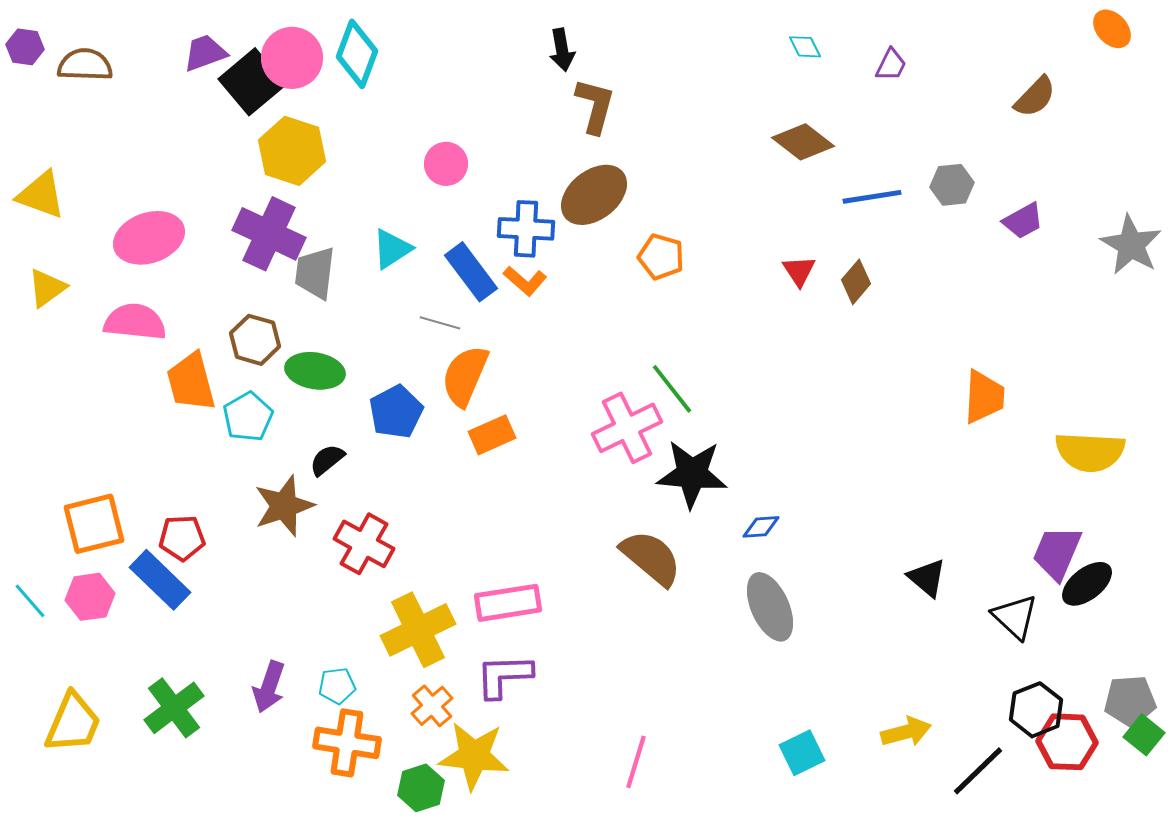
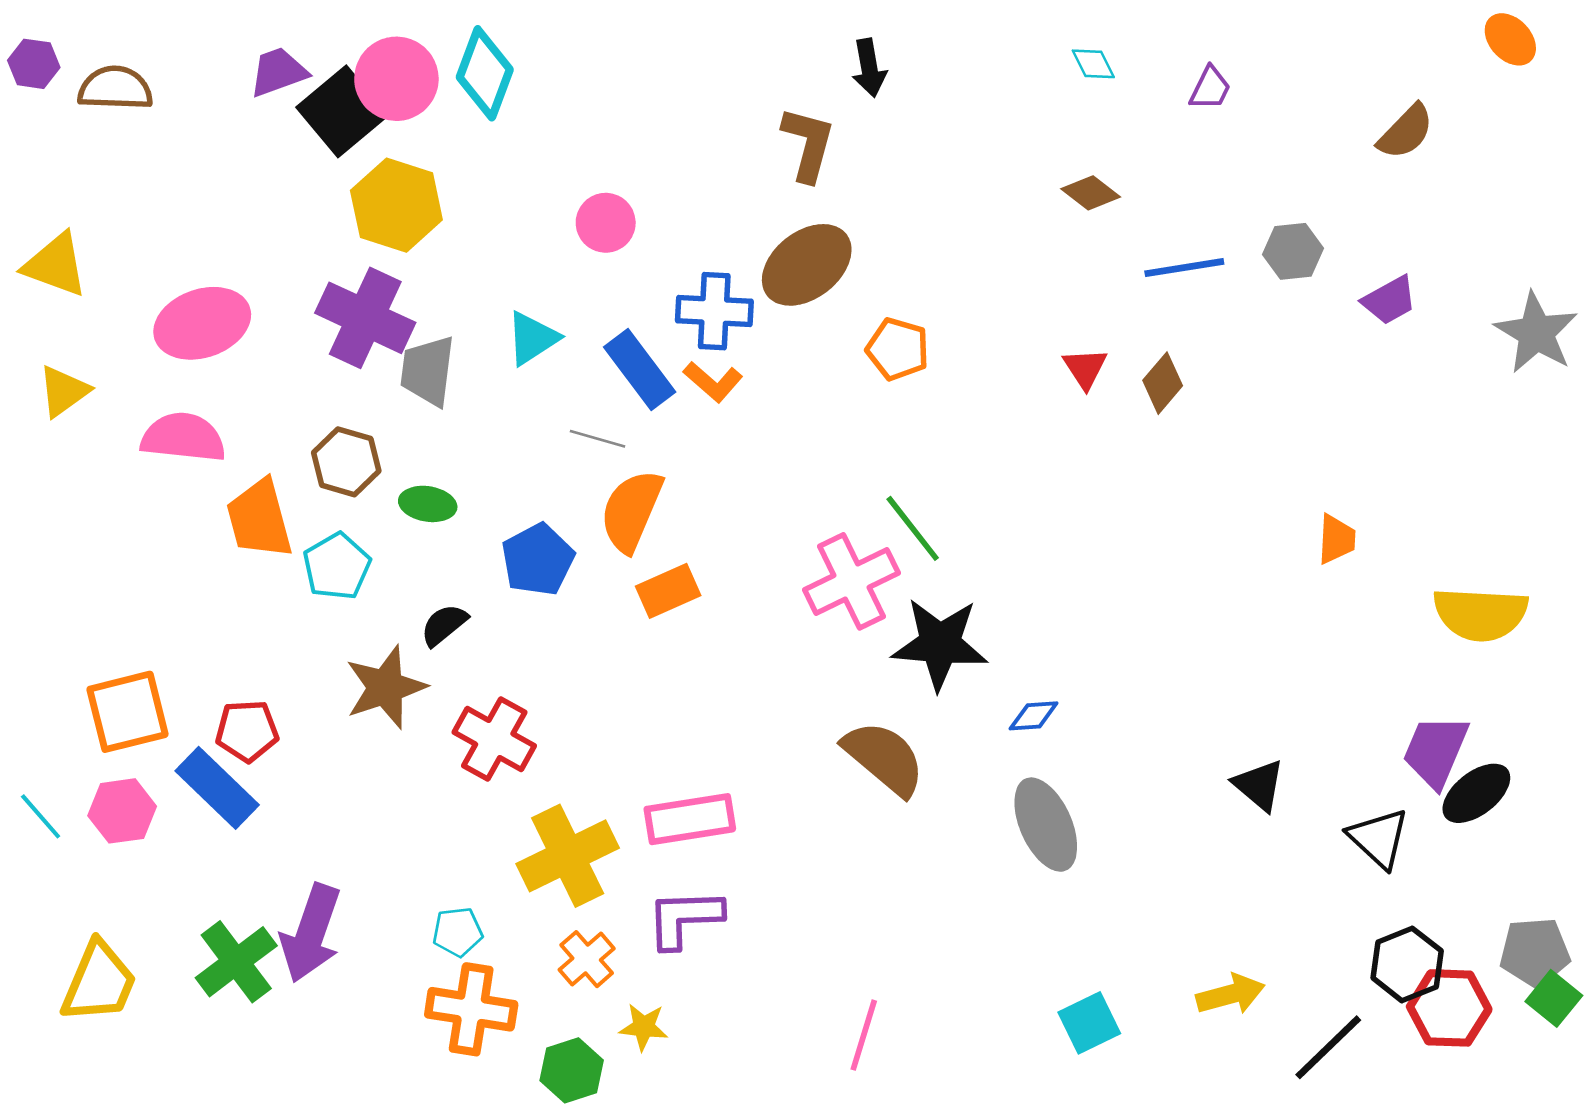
black arrow: (562, 50) -> (869, 68), moved
brown diamond: (803, 142) -> (1091, 193), size x0.7
green ellipse: (315, 371) -> (428, 504), size x0.7
orange trapezoid: (984, 397) -> (1336, 539), size x0.7
purple arrow: (269, 687) -> (311, 933), moved, size x1.4
yellow star: (474, 756) -> (644, 1027), size x0.5

